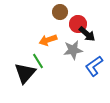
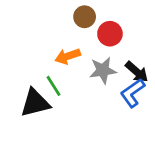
black arrow: (87, 34) -> (137, 72), moved
black triangle: (25, 73) -> (35, 103), turned 35

